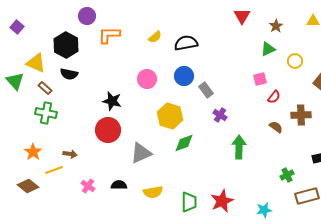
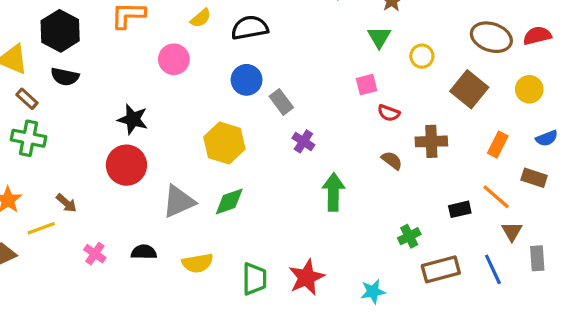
green triangle: (268, 49) -> (379, 37), turned -35
pink circle: (147, 79) -> (174, 59), moved
red semicircle: (274, 97) -> (389, 113), turned 72
green diamond: (184, 143) -> (229, 201), moved
brown arrow: (70, 154) -> (66, 203), turned 32

